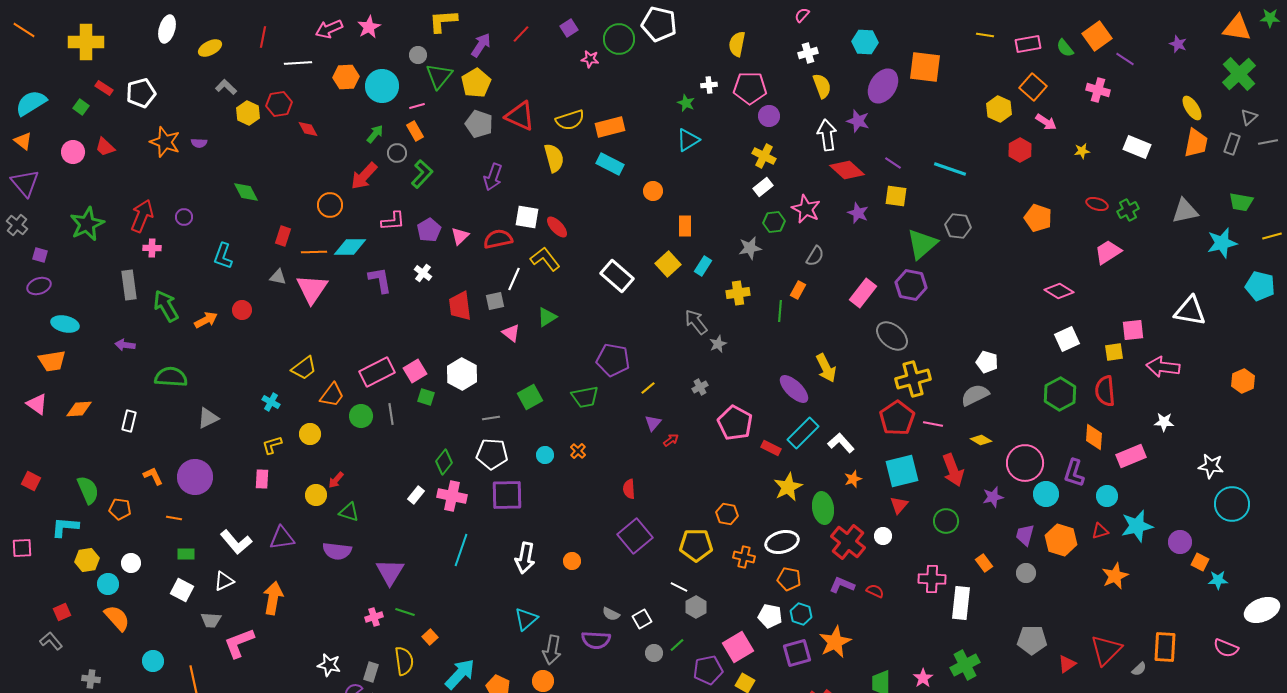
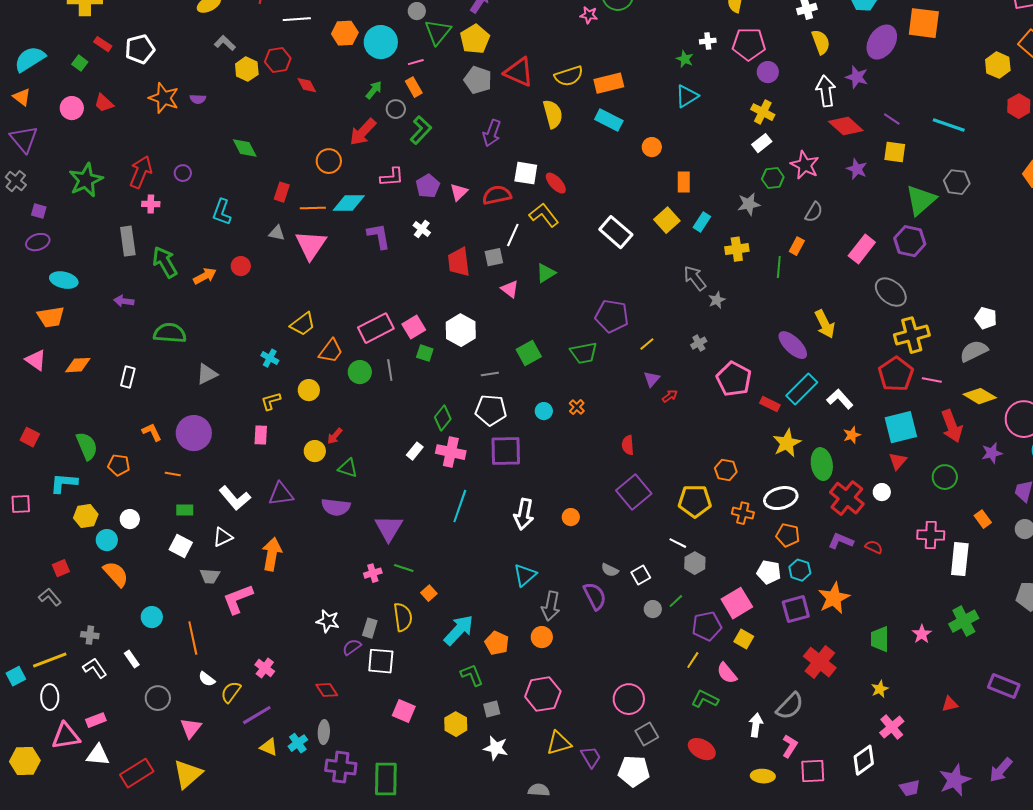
yellow diamond: (981, 440) -> (980, 396), size x1.5
purple semicircle: (596, 640) -> (595, 596), turned -120

